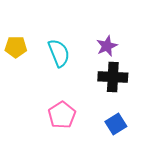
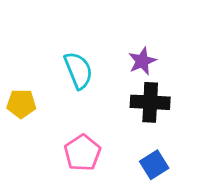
yellow pentagon: (16, 47) -> (21, 104), moved

